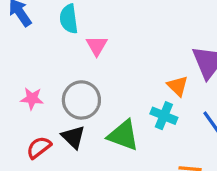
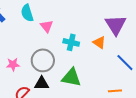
cyan cross: (164, 116) -> (71, 42), moved
black triangle: (73, 137) -> (42, 83), turned -35

